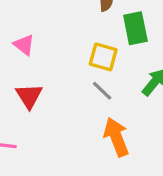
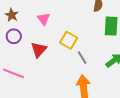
yellow square: (103, 57) -> (69, 40), moved

